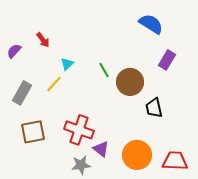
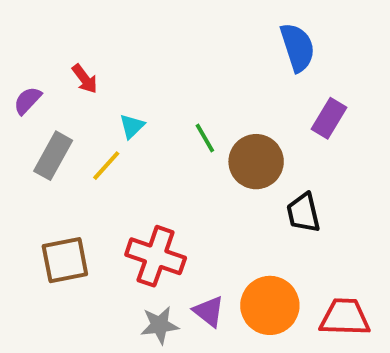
blue semicircle: (151, 24) -> (297, 47), turned 40
gray rectangle: (22, 93) -> (53, 156), moved
purple triangle: (101, 149) -> (209, 311), moved

